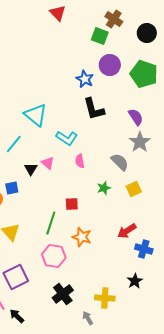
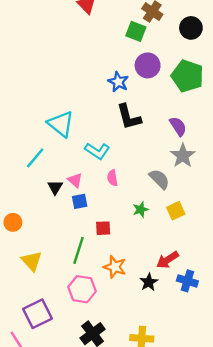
blue square: (12, 188) -> (80, 201), moved
black star: (135, 281) -> (149, 282), moved

